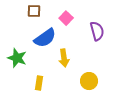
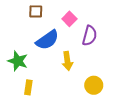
purple semicircle: (97, 31) -> (90, 36), moved, turned 30
yellow rectangle: (39, 83) -> (28, 87), moved

